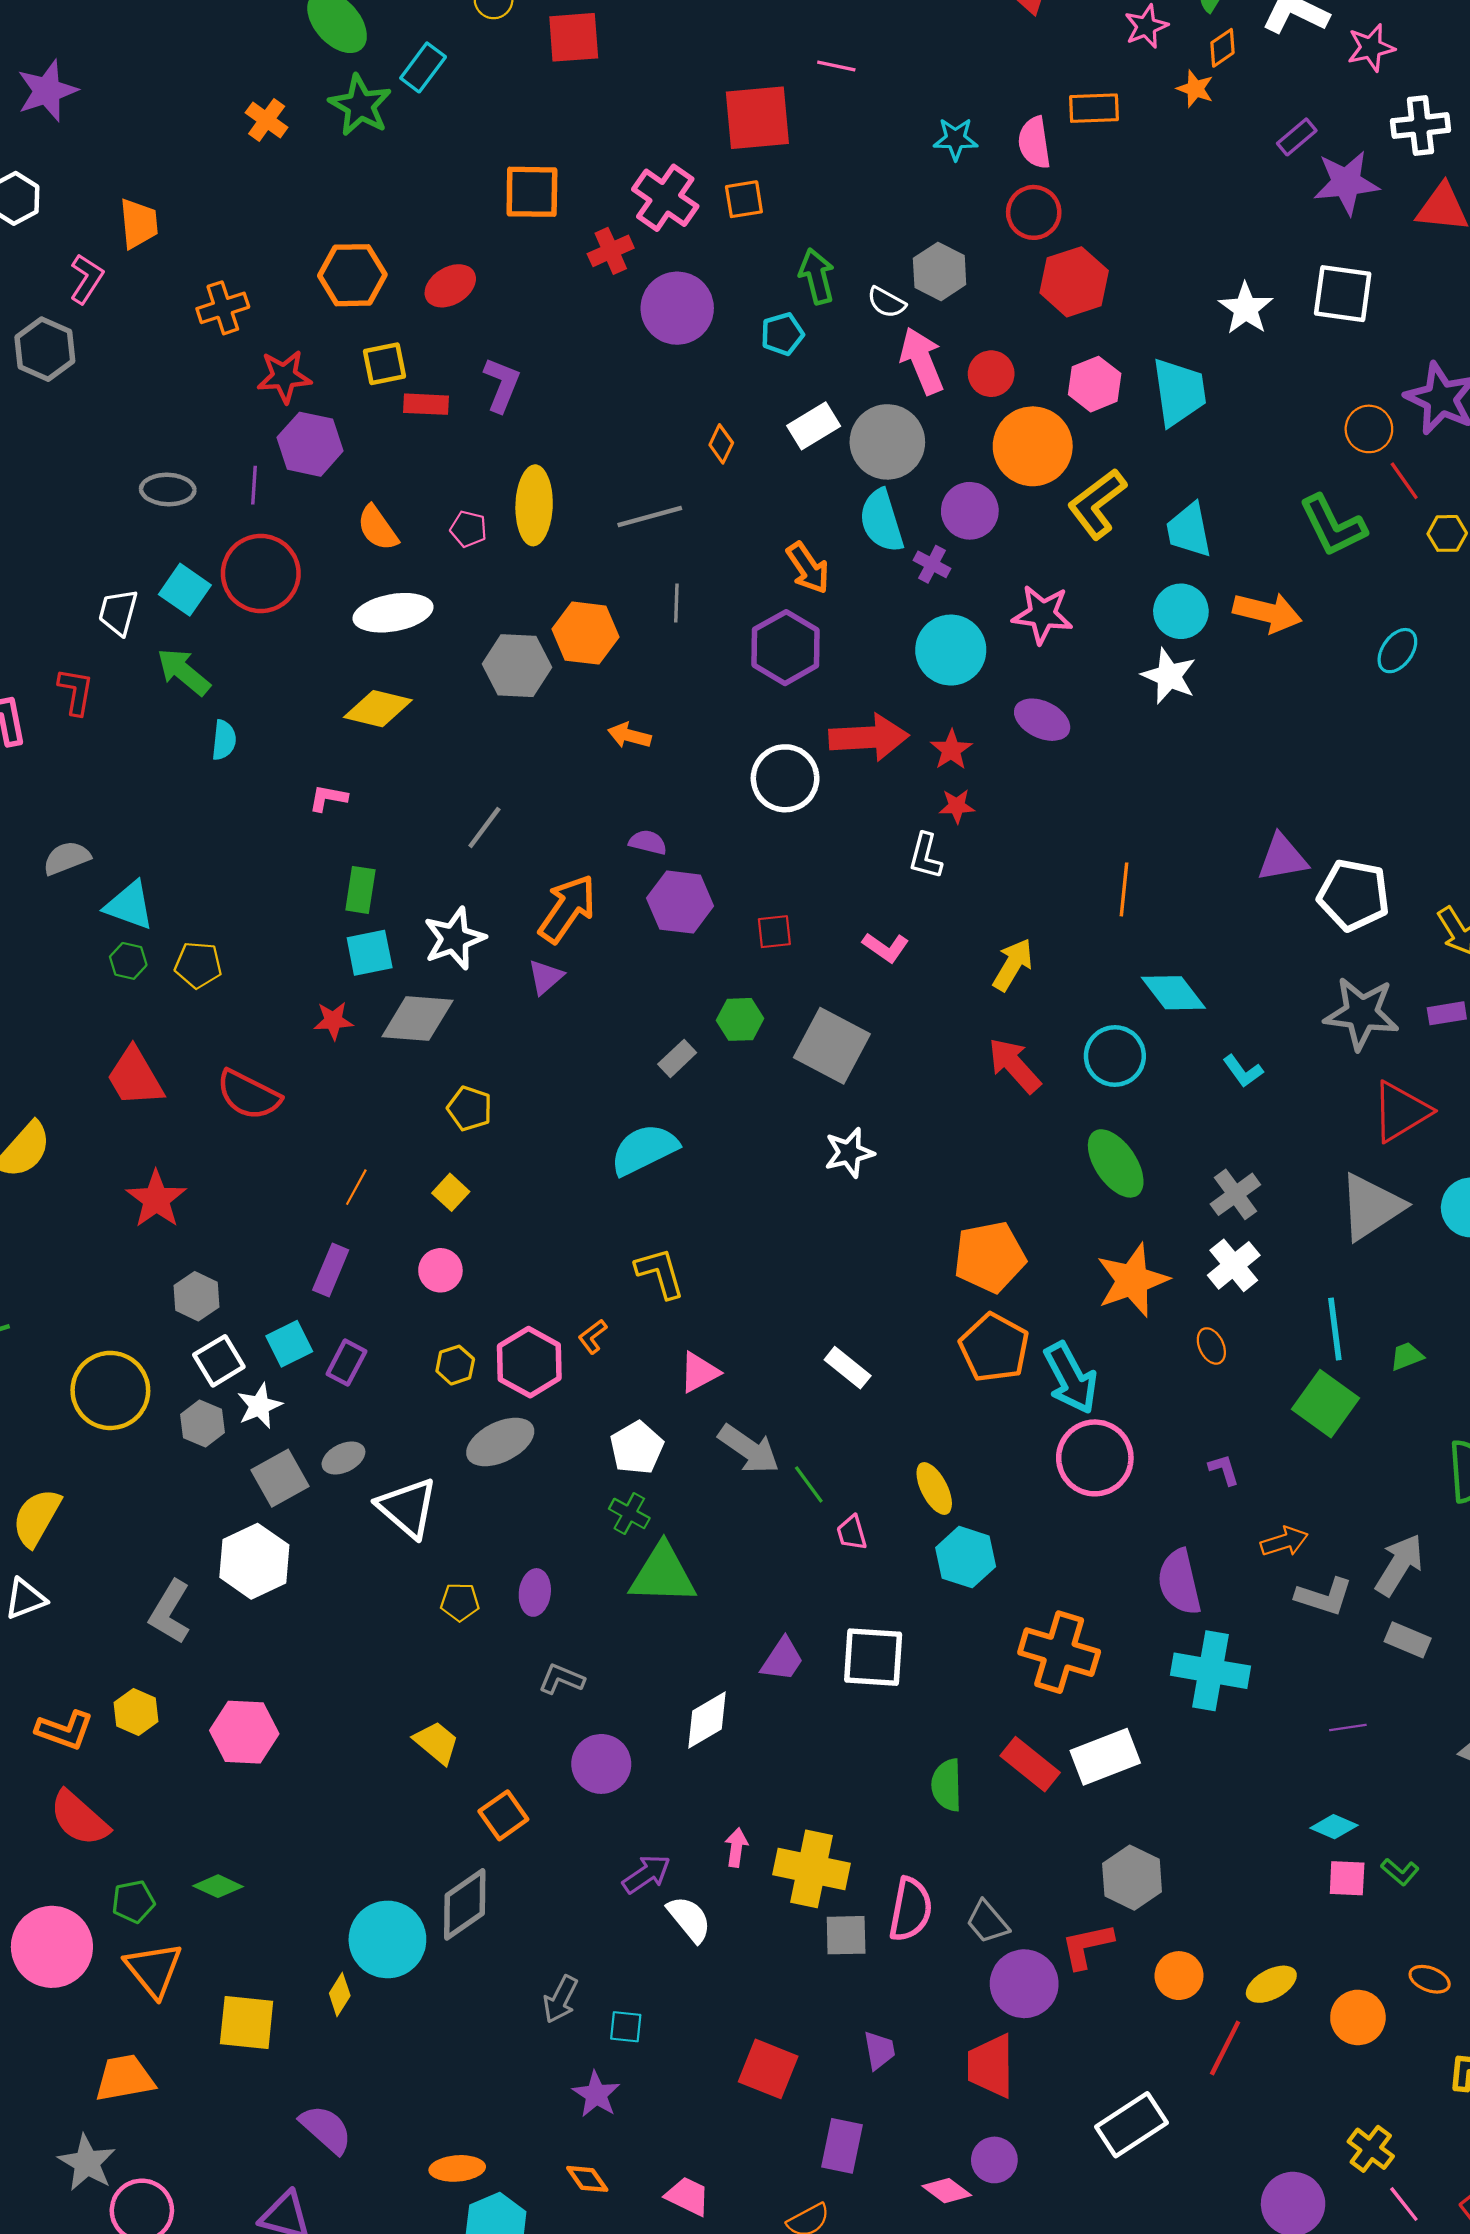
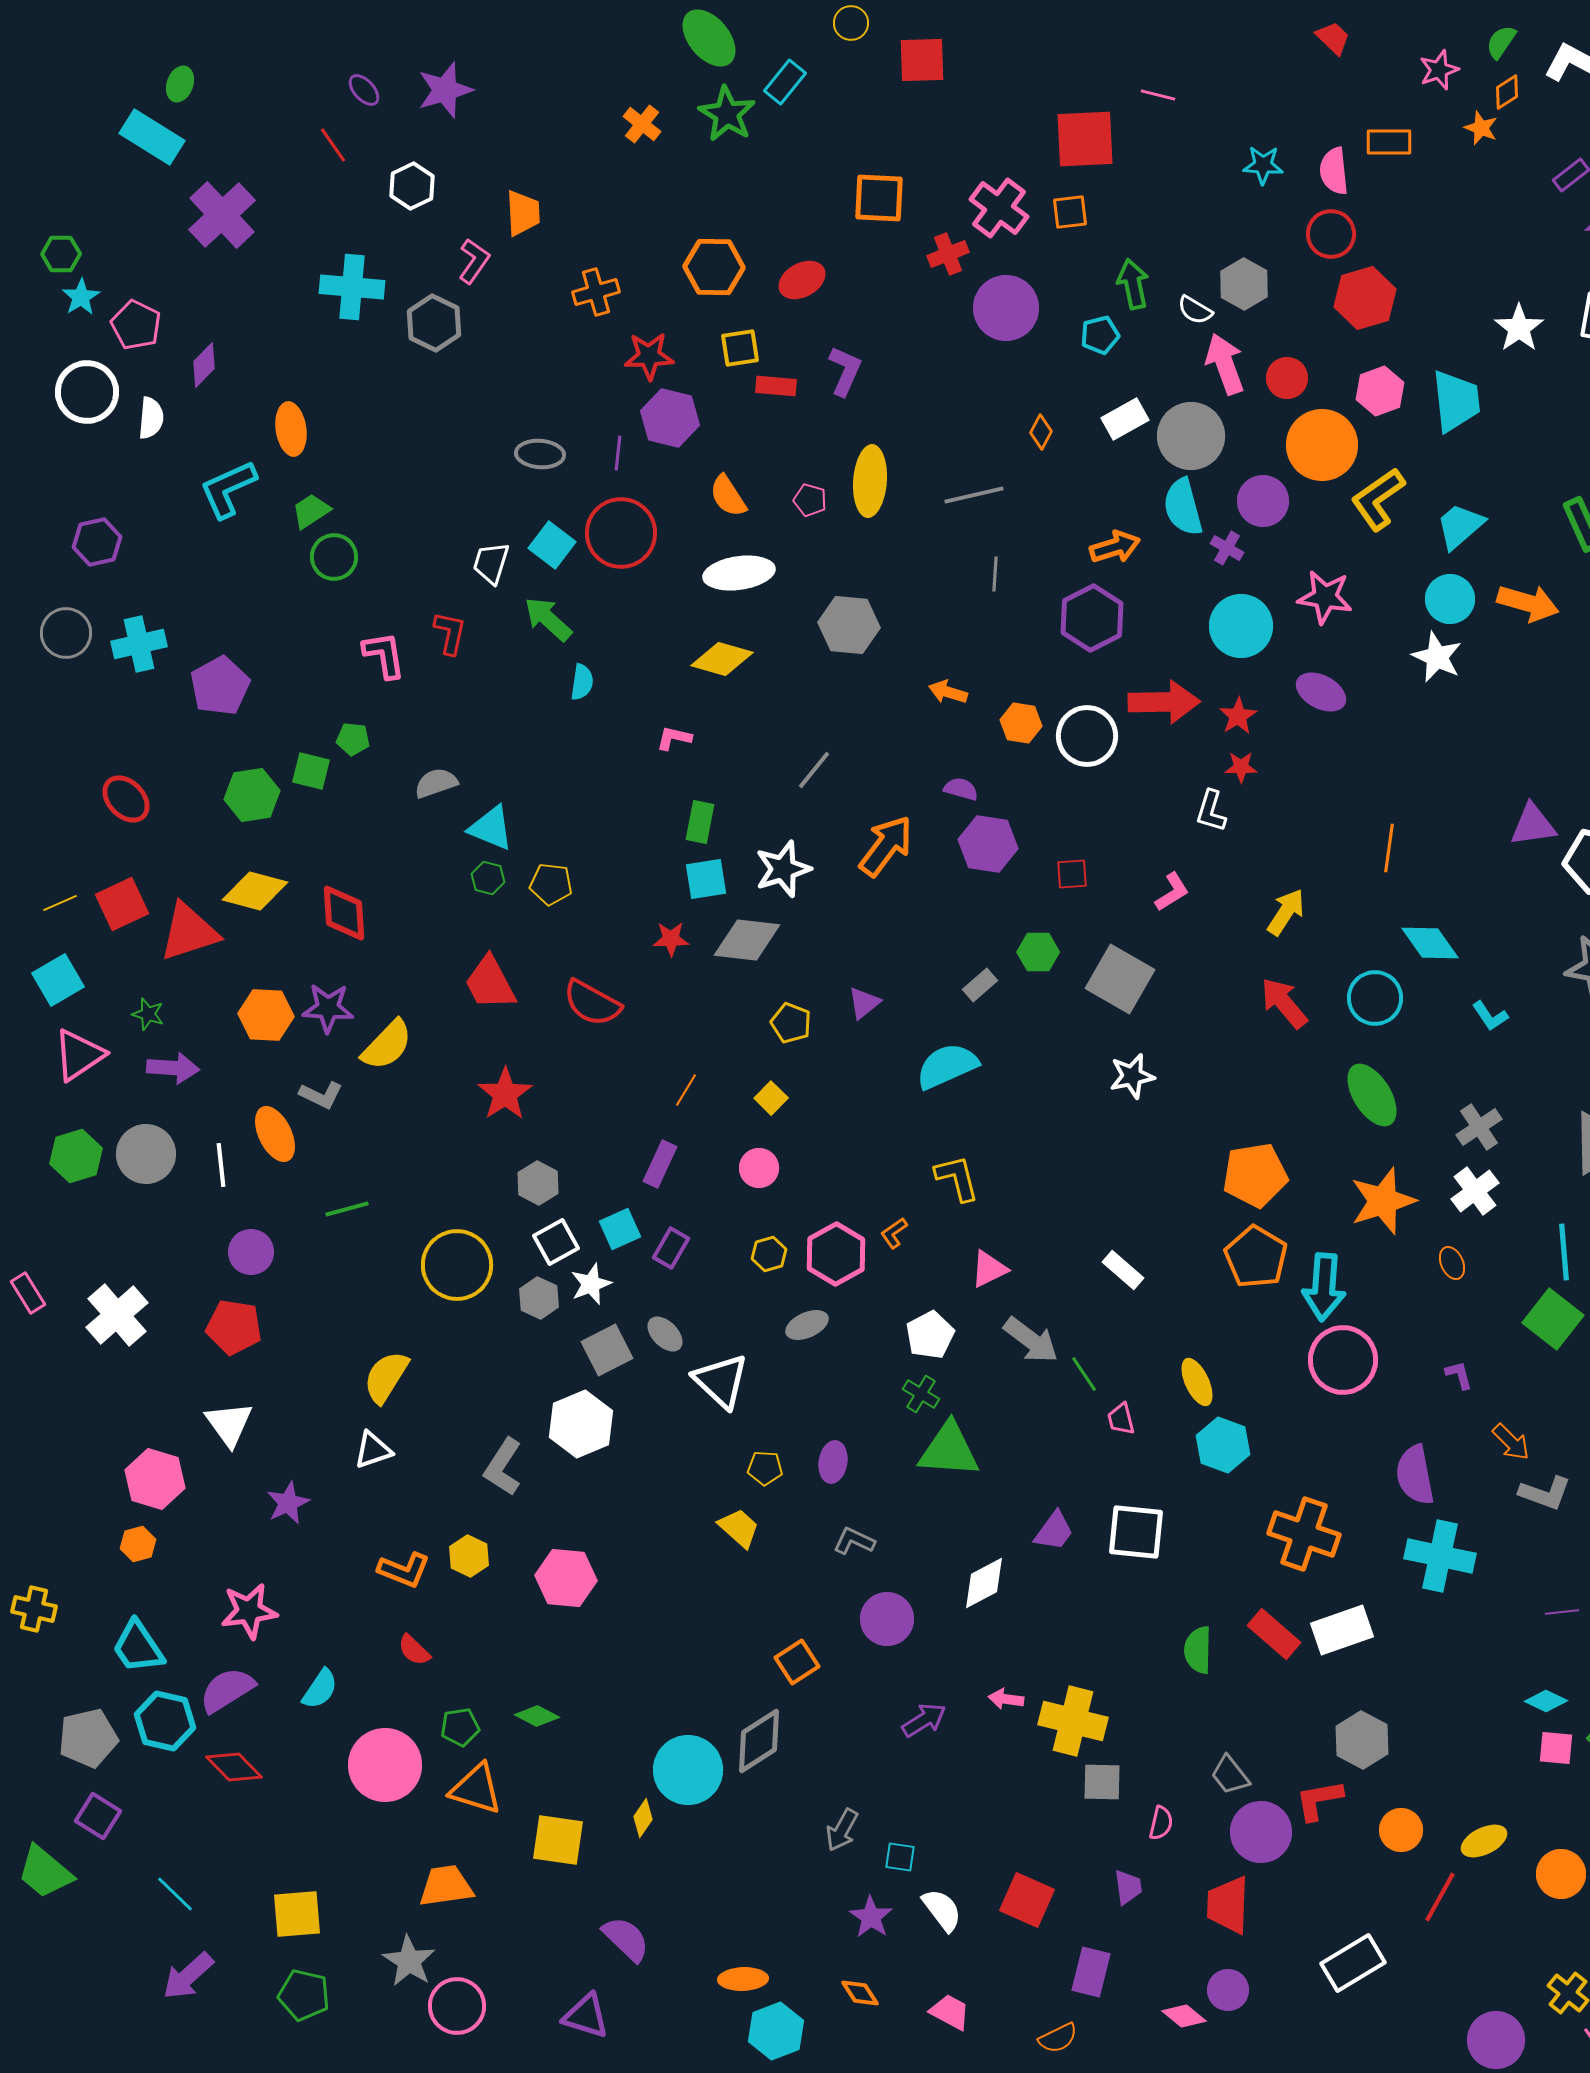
cyan trapezoid: (1189, 530) -> (1460, 526), turned 58
orange arrow: (808, 568) -> (1115, 547), turned -75
orange hexagon: (586, 633) -> (1021, 723), moved, size x0.7
pink L-shape: (886, 947) -> (1172, 892), turned -69
purple triangle: (546, 977) -> (864, 1003), moved
cyan arrow: (1071, 1378) -> (1324, 1287), turned 30
gray ellipse: (500, 1442) -> (807, 1325), size x0.7
gray ellipse: (343, 1458) -> (665, 1334), turned 69
orange arrow: (1284, 1542) -> (1511, 1442), turned 60
yellow trapezoid: (436, 1743) -> (739, 1528), moved
red semicircle: (79, 1818) -> (414, 1650), size x0.6
pink arrow: (736, 1847) -> (1006, 1699), turned -92
pink semicircle: (910, 1909) -> (1161, 1823), moved, size x0.6
white semicircle: (689, 1919) -> (942, 1910), moved
orange triangle: (154, 1970) -> (476, 1789), turned -36

